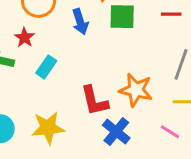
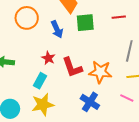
red star: (24, 38) -> (48, 58), moved
cyan rectangle: (46, 67) -> (40, 81), moved
red L-shape: (94, 101) -> (72, 67), moved

